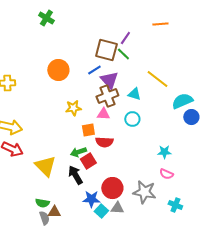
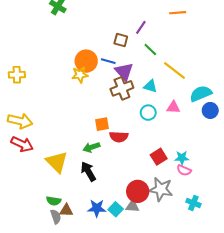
brown square: (106, 50) -> (121, 40), size x0.6
green line: (123, 54) -> (150, 49), moved
orange circle: (58, 70) -> (86, 61), moved
blue line: (94, 70) -> (108, 61), turned 48
yellow star: (73, 108) -> (80, 75), moved
pink triangle: (103, 114) -> (173, 107), moved
cyan star: (164, 152) -> (182, 158), moved
red square: (88, 161) -> (159, 157), moved
red circle: (112, 188) -> (138, 191), moved
blue star: (91, 199) -> (97, 208), moved

